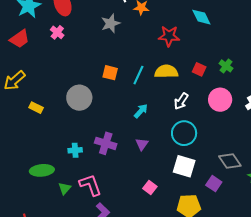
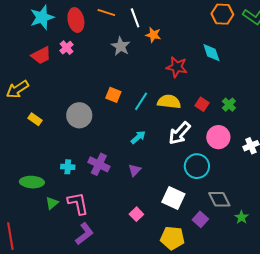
gray star: (111, 23) -> (121, 46), turned -30
red trapezoid: (20, 39) -> (41, 55), moved
white arrow: (181, 101) -> (180, 133), size x1.4
cyan circle: (184, 133) -> (197, 166), moved

